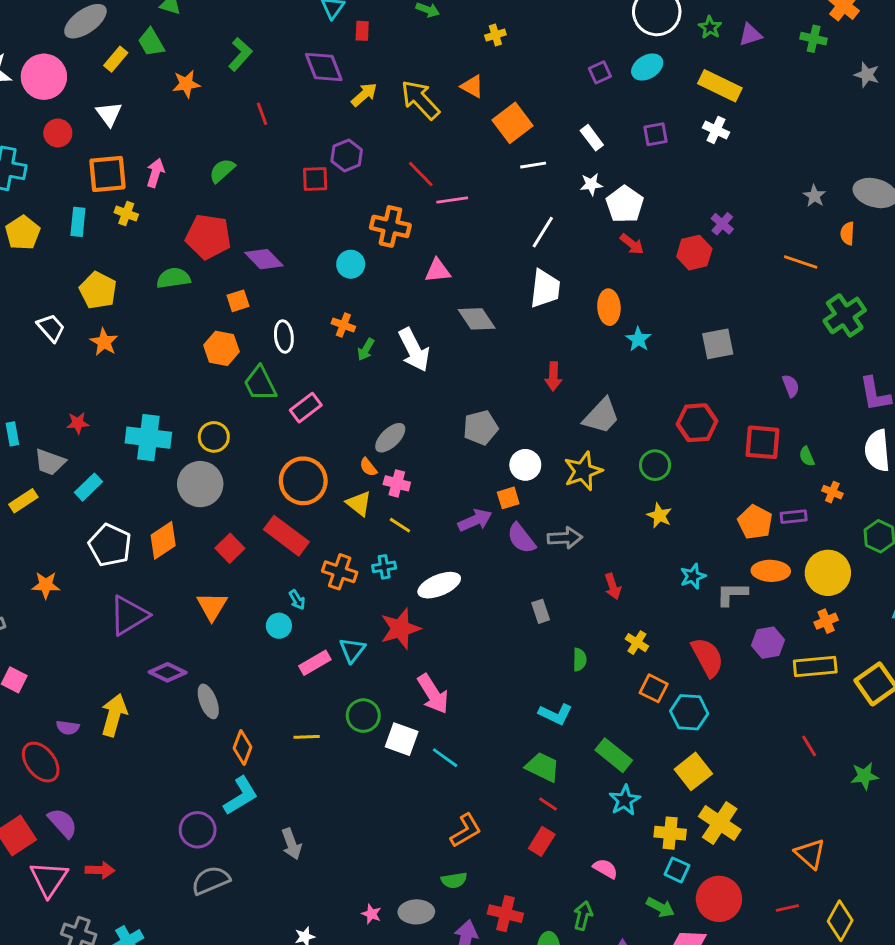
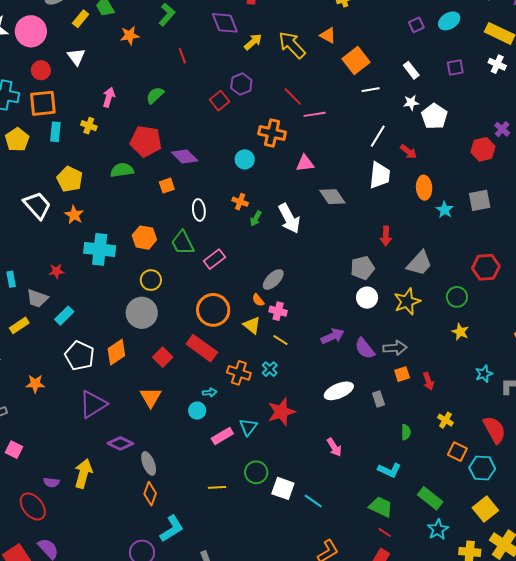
orange square: (107, 174) -> (43, 103), moved
red square: (315, 179) -> (220, 101), turned -36
red arrow: (632, 244) -> (408, 152), moved
white trapezoid: (51, 328) -> (37, 205), size x1.4
gray square: (718, 344) -> (480, 200), moved
orange hexagon: (221, 348) -> (144, 238), moved
gray pentagon: (481, 428) -> (362, 268), moved
cyan cross: (148, 438) -> (100, 249), moved
orange square: (508, 498) -> (402, 374), moved
cyan cross: (384, 567) -> (270, 369), turned -35
white ellipse: (439, 585) -> (339, 391), moved
cyan arrow: (297, 600) -> (210, 392), turned -64
pink arrow: (433, 694) -> (334, 447), moved, size x0.7
orange diamond: (243, 748) -> (150, 494), moved

